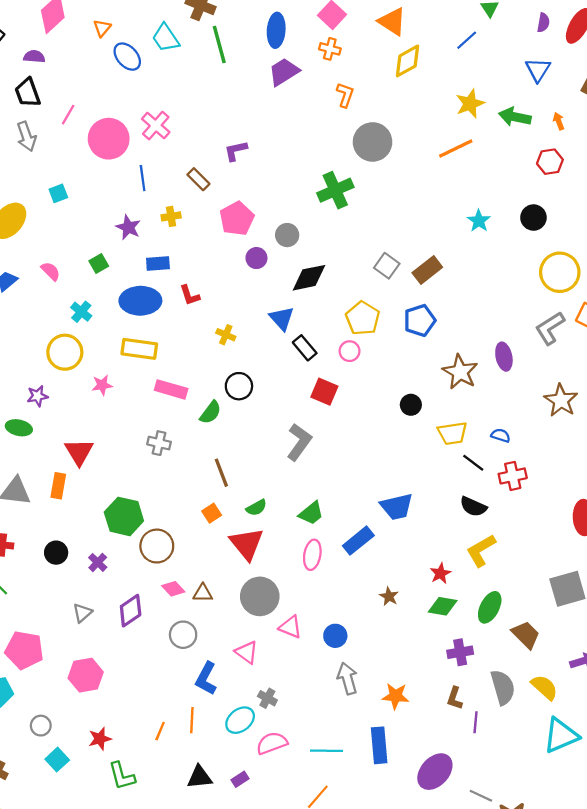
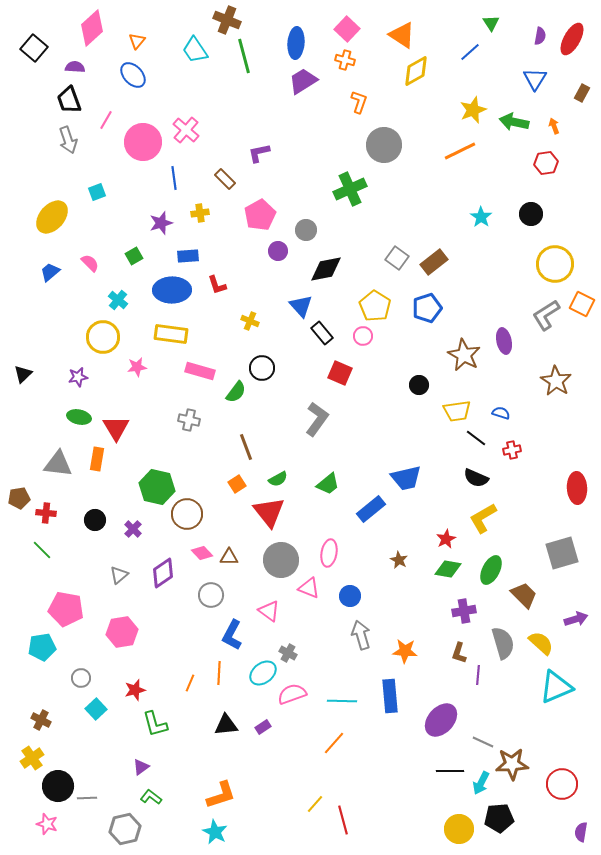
blue ellipse: (127, 57) -> (133, 75), moved
purple star: (128, 227) -> (161, 223), turned 30
green ellipse: (19, 428) -> (79, 417), moved
red cross: (513, 476) -> (512, 450), size x0.7
pink ellipse: (312, 555) -> (329, 553), moved

